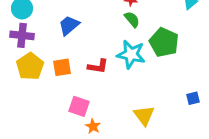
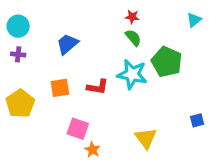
purple cross: (22, 35) -> (18, 54), size x0.6
yellow pentagon: (30, 66) -> (20, 104), moved

